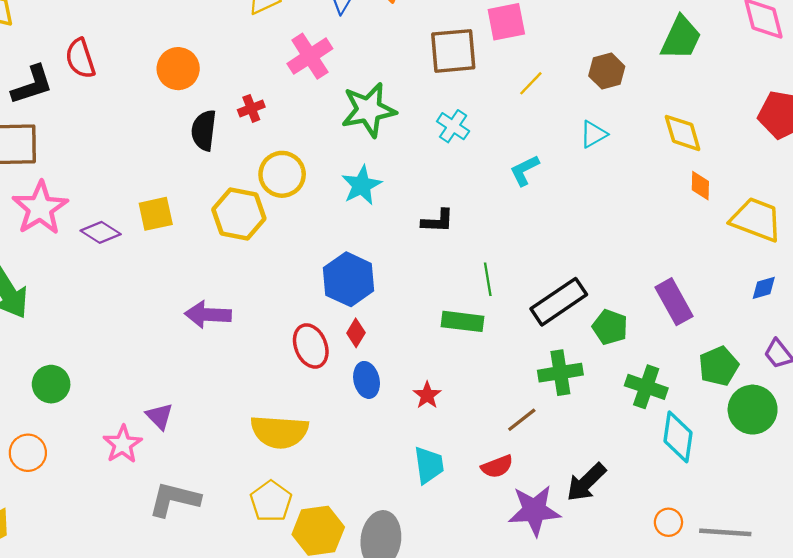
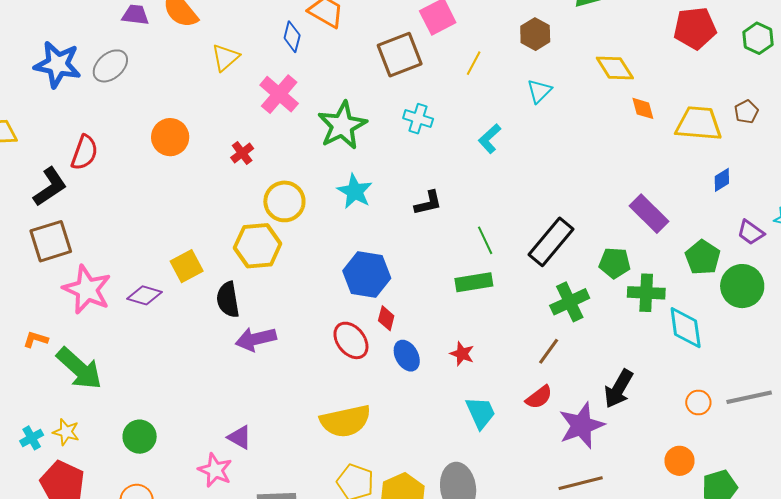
red semicircle: (80, 58) -> (84, 153), turned -126
black semicircle: (204, 130) -> (228, 300), moved
green pentagon: (610, 327) -> (615, 263), moved

